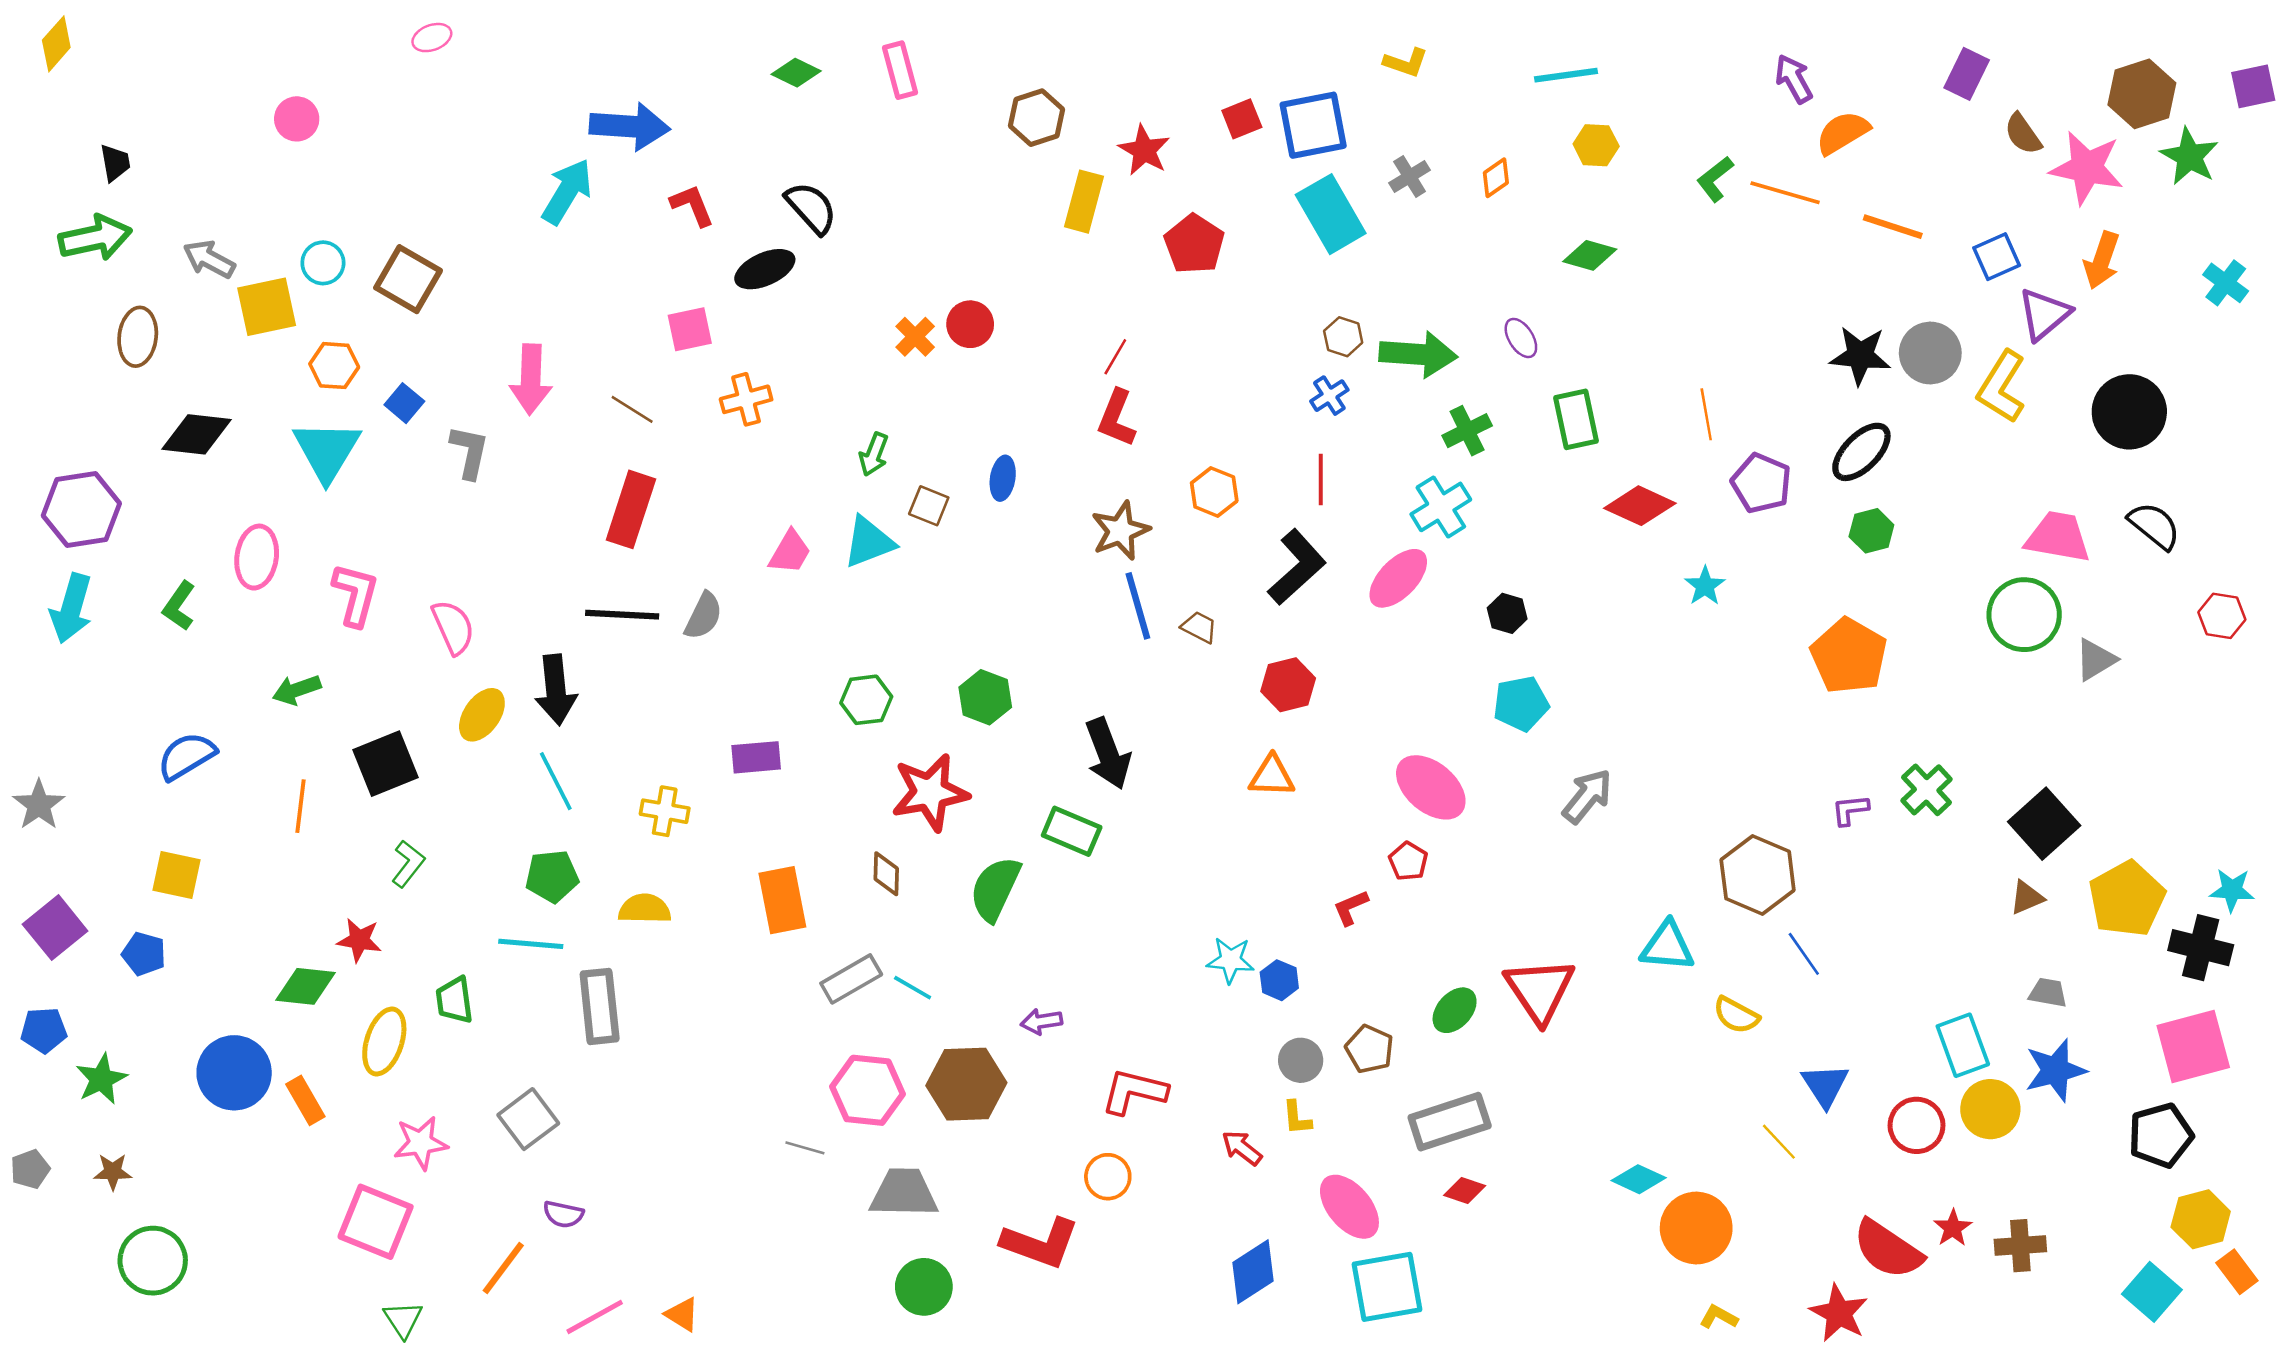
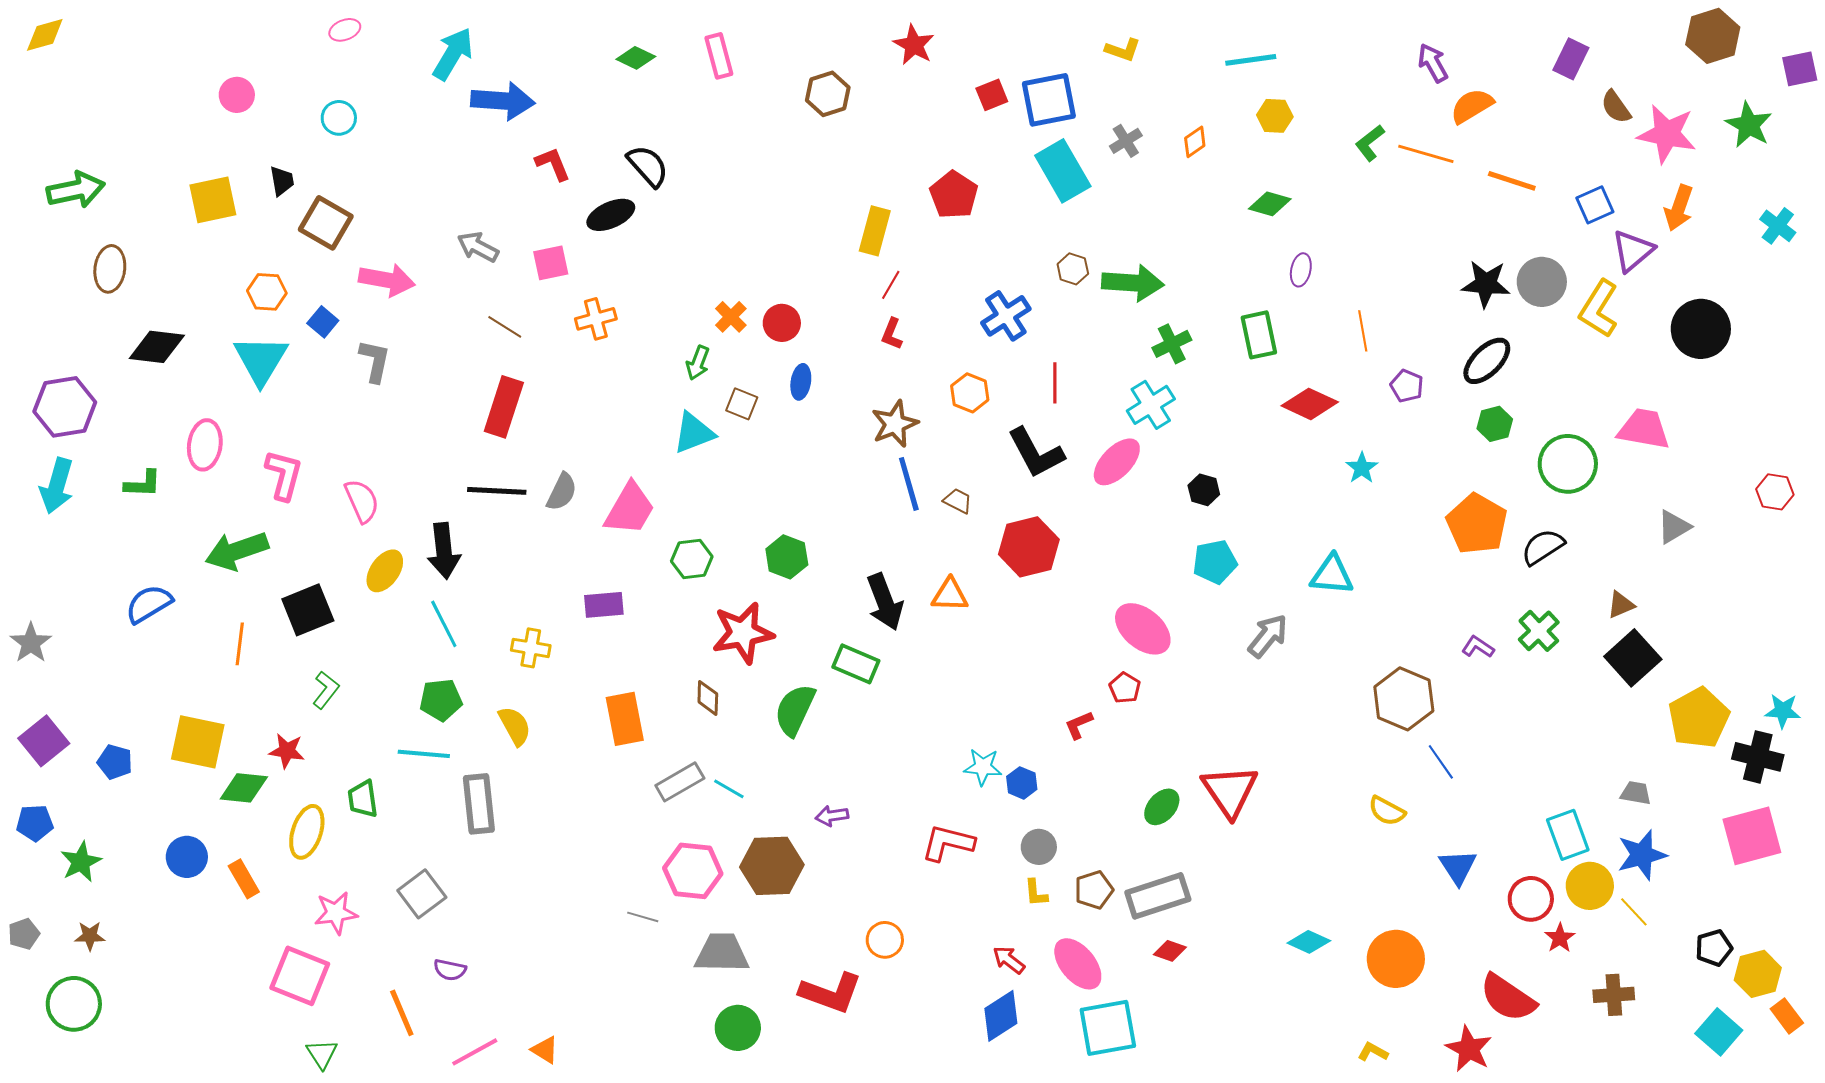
yellow diamond: (56, 44) -> (45, 35), turned 33
brown hexagon: (2142, 94) -> (1713, 36), moved
red star: (1144, 150) -> (914, 45), moved
black trapezoid: (115, 163) -> (282, 181), moved
cyan arrow: (567, 192) -> (453, 54), moved
yellow rectangle: (1084, 202) -> (875, 231), moved
gray arrow: (209, 259) -> (478, 247), moved
cyan circle: (323, 263) -> (339, 118), moved
yellow square: (267, 307) -> (213, 200), moved
red circle: (970, 324) -> (782, 323), moved
orange cross: (915, 337) -> (731, 317), moved
purple ellipse: (1521, 338) -> (1301, 270), moved, turned 44
pink arrow: (531, 379) -> (387, 280), moved, turned -82
blue cross: (1329, 396) -> (1006, 316), moved, size x1.6
red L-shape: (1117, 418) -> (892, 334), size x0.7
purple pentagon: (1761, 483) -> (1407, 386), size x0.7
black semicircle: (2154, 526) -> (1543, 547), moved, turned -72
pink trapezoid: (790, 552) -> (630, 509), moved, size x1.5
black L-shape: (1297, 567) -> (1036, 453), turned 104
green L-shape: (179, 606) -> (143, 484), turned -123
green circle: (2024, 615) -> (1568, 464), moved
red hexagon: (1288, 685) -> (1029, 547), size x1.4
green arrow: (297, 690) -> (237, 551), size x1.6
orange triangle: (1272, 776) -> (950, 595), moved
purple L-shape: (1850, 810) -> (1478, 647), turned 40
yellow square: (176, 875) -> (198, 742), moved, size x1.4
brown triangle: (2027, 898) -> (1621, 605), moved
yellow semicircle: (645, 909) -> (515, 726), turned 60
cyan triangle: (1667, 946) -> (1332, 575), moved
brown pentagon: (1369, 1049) -> (1094, 890), moved, turned 30
blue circle: (234, 1073) -> (187, 857), size x0.7
red L-shape: (1134, 1092) -> (948, 843), moved
black pentagon: (2161, 1135) -> (1714, 948), moved, size x0.7
yellow line: (1779, 1142) -> (1634, 912), moved
red arrow: (1242, 1148) -> (1009, 960), moved
orange circle: (1696, 1228) -> (1396, 959), moved
red star: (1953, 1228) -> (1560, 938), moved
green circle: (153, 1261) -> (74, 1004), moved
orange line: (503, 1268) -> (402, 1013), turned -60

